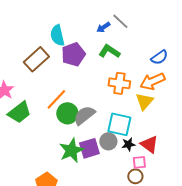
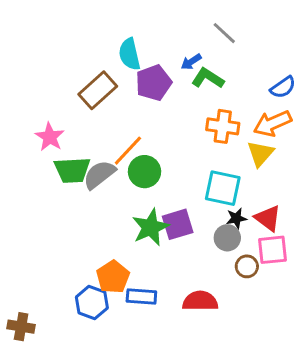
blue arrow: (103, 27) -> (191, 62), moved
green trapezoid: (19, 112) -> (72, 170), turned 35
gray semicircle: (84, 115) -> (99, 175), moved
gray circle: (108, 141) -> (227, 238), moved
pink square: (139, 162) -> (272, 250), moved, size x1.5

